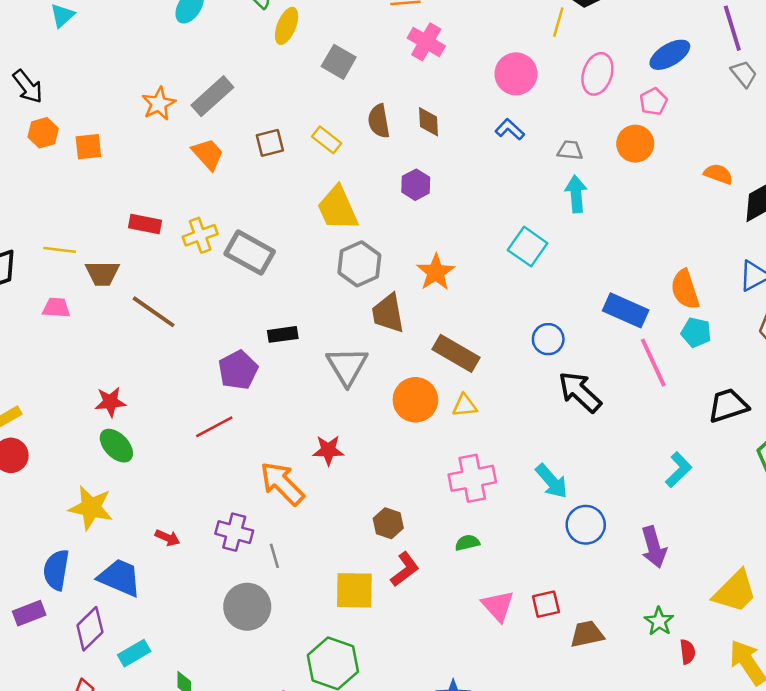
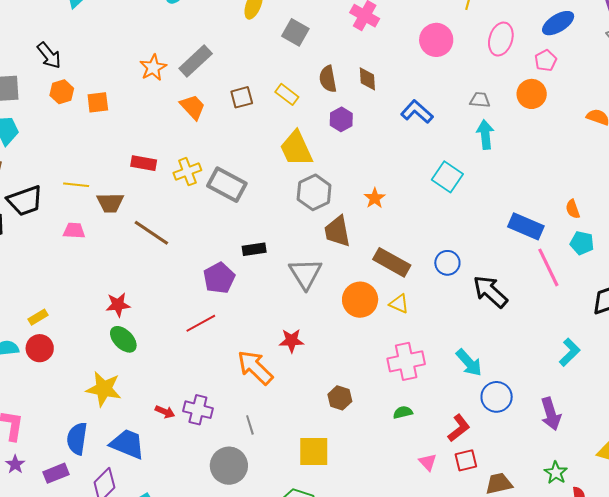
blue L-shape: (510, 129) -> (417, 112), moved, size x1.4
purple hexagon: (416, 185) -> (341, 119), moved
orange star: (436, 272) -> (375, 198), size x0.7
orange semicircle: (685, 289) -> (573, 209), size x0.6
blue circle: (548, 339) -> (447, 263), moved
yellow triangle: (465, 406) -> (399, 304), turned 30
purple cross: (234, 532) -> (198, 410), moved
red L-shape: (405, 569) -> (459, 428), moved
pink triangle: (498, 606) -> (428, 462), size x0.7

